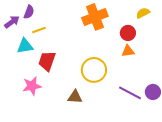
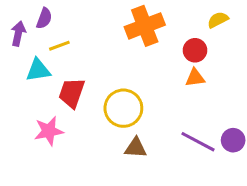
purple arrow: (12, 22) -> (18, 34), turned -42
yellow circle: (94, 70) -> (123, 108), moved
brown triangle: (75, 97) -> (136, 148), moved

